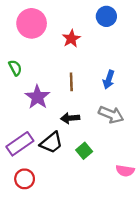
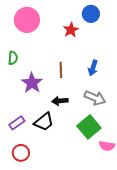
red star: (71, 39) -> (71, 30), moved
green semicircle: (15, 68) -> (13, 58), turned 32
purple rectangle: (20, 144) -> (17, 123), size x0.7
green square: (84, 151) -> (89, 127), moved, size x1.6

